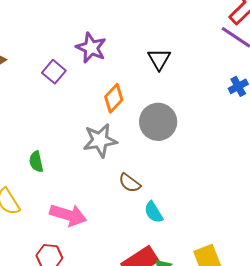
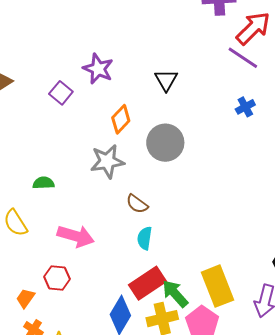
green semicircle: (36, 162) -> (44, 183), turned 100
cyan semicircle: (154, 212) -> (145, 238), moved, turned 40

